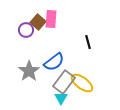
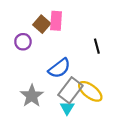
purple circle: (26, 30) -> (23, 42), moved
gray star: (29, 71) -> (32, 96), moved

